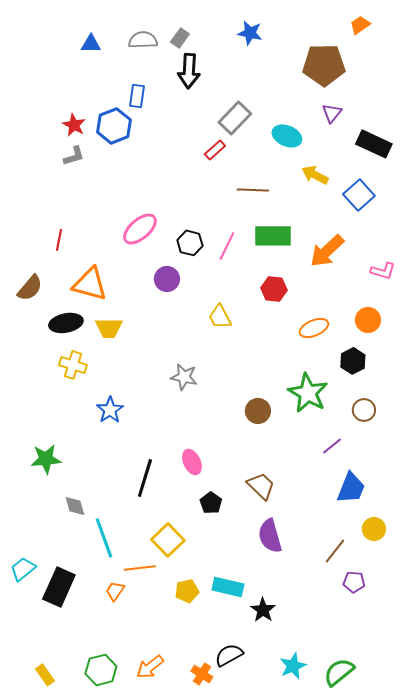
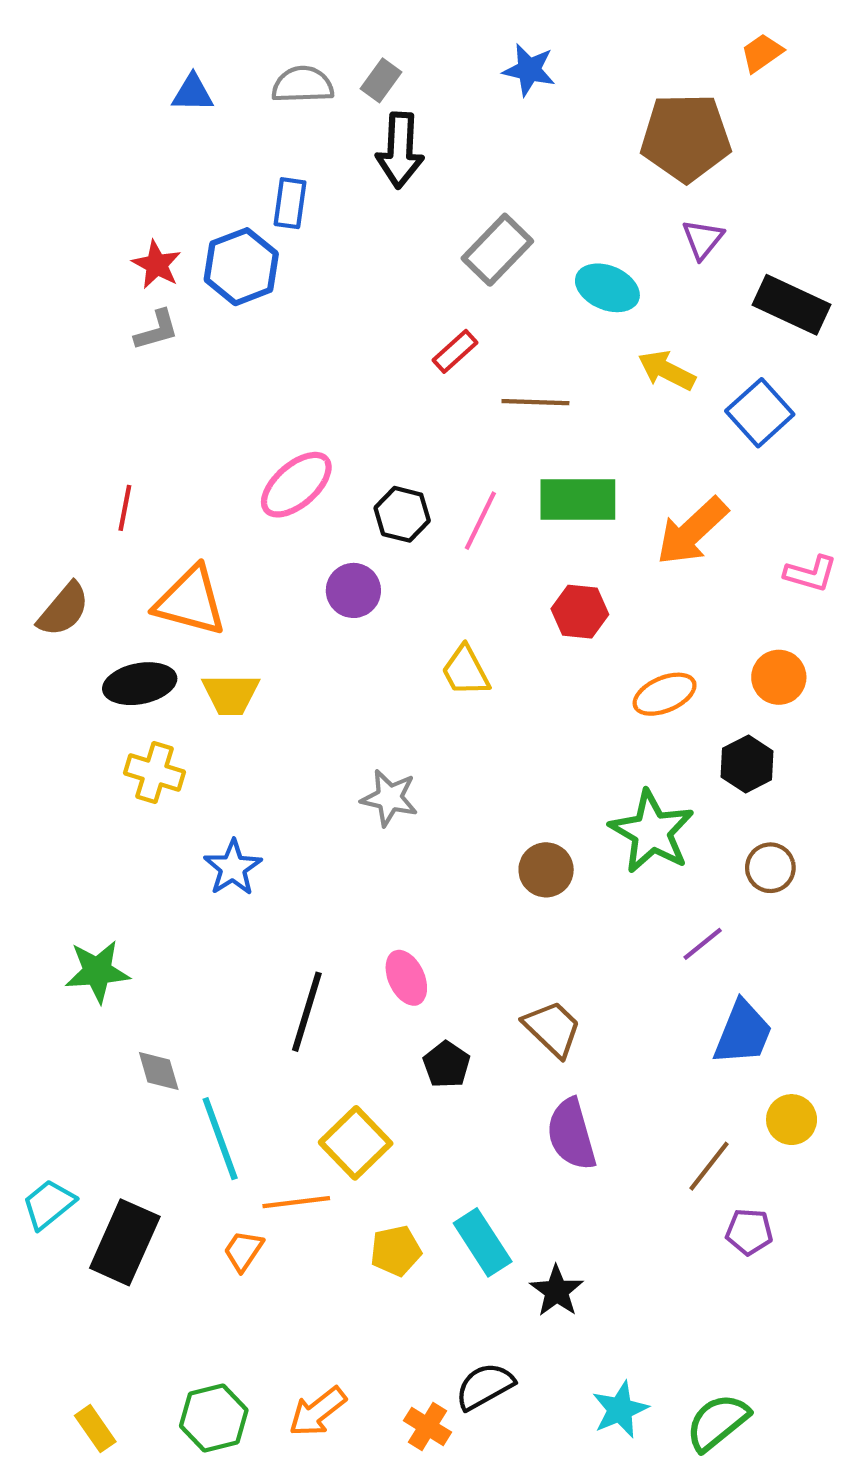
red rectangle: (215, 150) -> (455, 351), moved
cyan rectangle: (228, 587) -> (483, 1242), turned 44

